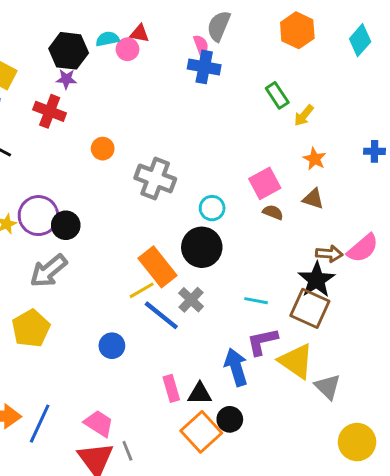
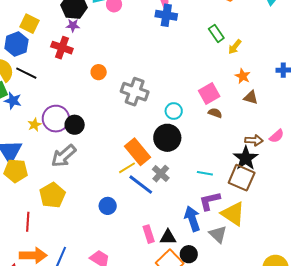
brown triangle: (313, 199) -> (251, 97), moved
pink semicircle: (363, 248) -> (277, 136), size x0.7
gray triangle: (328, 387) -> (218, 234), moved

